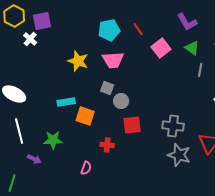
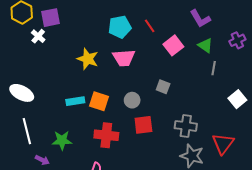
gray square: (107, 88) -> (163, 87), moved
orange square: (85, 116) -> (99, 101), moved
red cross: (107, 145) -> (106, 135), moved, size x1.6

